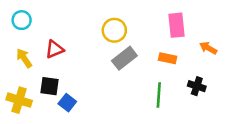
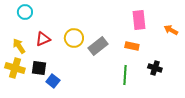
cyan circle: (22, 20) -> (25, 12), moved
yellow circle: (114, 30) -> (74, 38), moved
orange arrow: (208, 48) -> (171, 30), moved
yellow cross: (19, 100) -> (15, 68), moved

